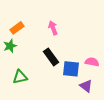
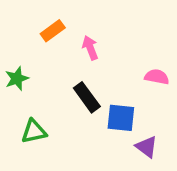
orange rectangle: (17, 28) -> (53, 31), moved
pink semicircle: (92, 62) -> (157, 77), moved

